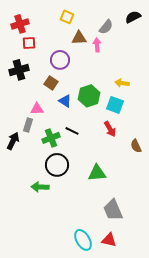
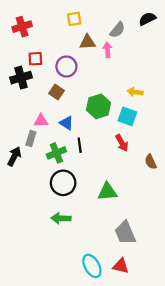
yellow square: (67, 17) -> (74, 19), turned -32
red square: (29, 43) -> (35, 59), moved
blue triangle: (65, 101) -> (66, 123), moved
black line: (72, 131) -> (80, 145), turned 56
green arrow: (40, 187) -> (61, 218), moved

